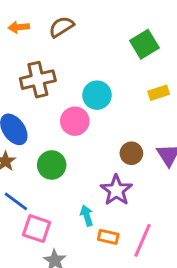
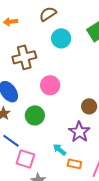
brown semicircle: (61, 27) -> (48, 14), moved
cyan circle: (97, 95) -> (61, 38), moved
cyan arrow: (87, 216) -> (59, 150), turned -32

